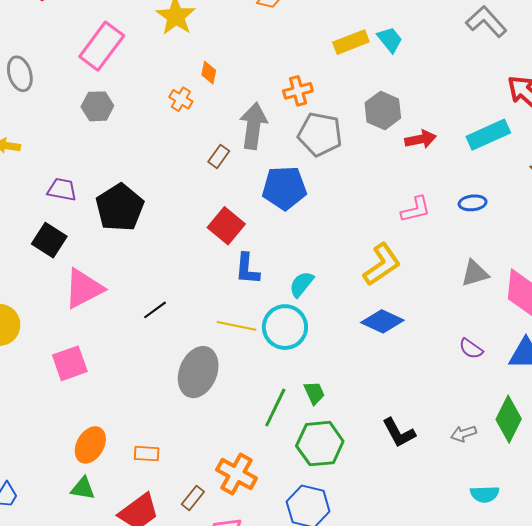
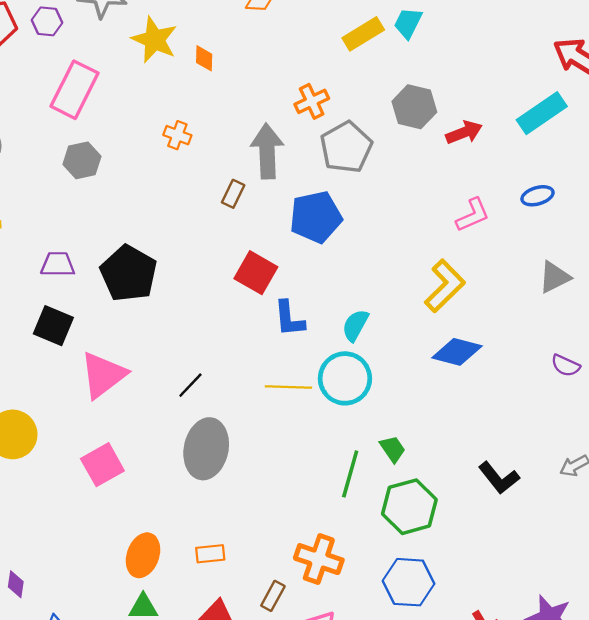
cyan trapezoid: (390, 40) -> (408, 23), turned -104
orange diamond: (209, 73) -> (204, 58), moved
gray pentagon: (320, 134) -> (346, 147), turned -30
gray ellipse: (198, 372) -> (206, 449), moved

